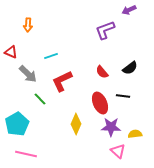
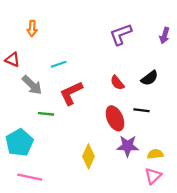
purple arrow: (129, 10) -> (164, 35), moved, turned -48
green line: (40, 99) -> (46, 114), turned -40
yellow diamond: (76, 124) -> (88, 156), moved
pink triangle: (118, 151) -> (153, 176), moved, turned 35

